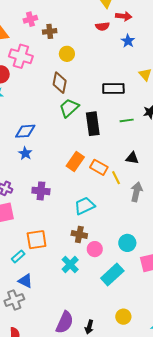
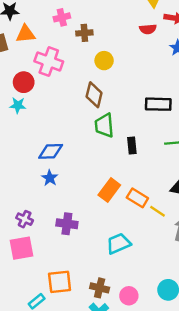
green trapezoid: (69, 108) -> (104, 125), turned -55
black rectangle: (93, 124) -> (132, 145), size x0.6
yellow line: (116, 178) -> (157, 211), turned -32
brown cross: (79, 234) -> (100, 288), moved

